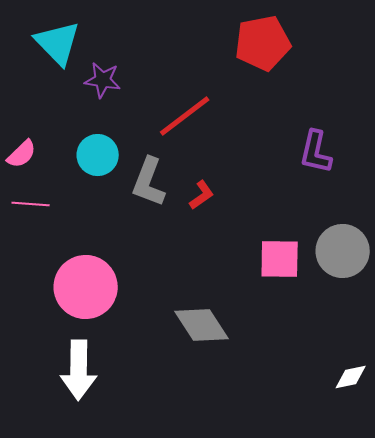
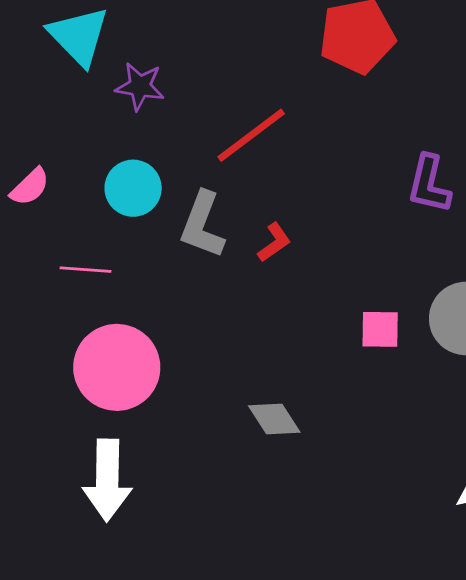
pink line: (31, 204) -> (86, 270), moved
pink square: (280, 259) -> (380, 329), size x0.7
gray diamond: (202, 325) -> (274, 419), size x0.7

